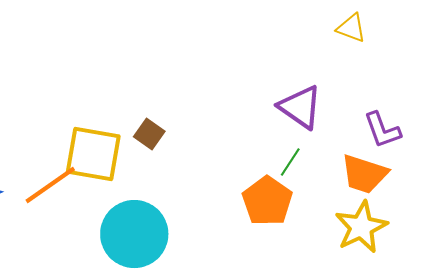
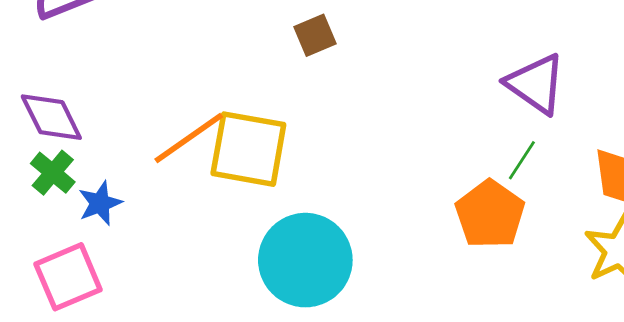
brown square: (149, 134) -> (315, 35), moved, turned 32
orange line: (50, 185) -> (189, 138), moved

